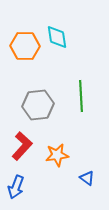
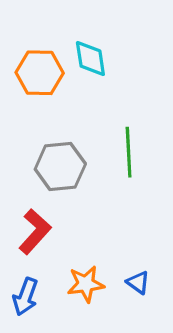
orange star: (57, 155) -> (86, 284), moved

